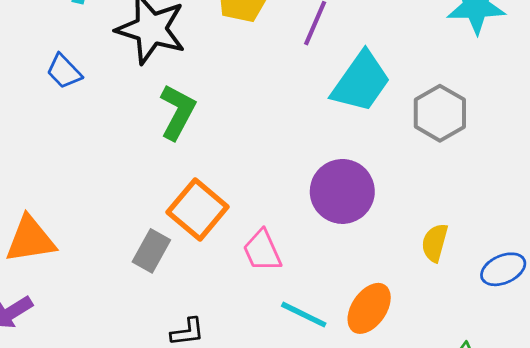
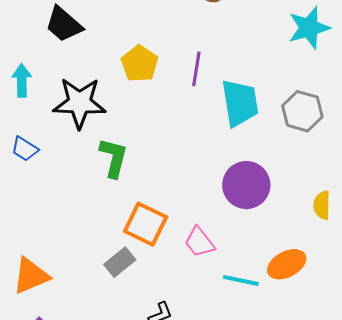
cyan trapezoid: (361, 82) -> (240, 103), turned -30
gray rectangle: (151, 251) -> (120, 262), turned 36
orange ellipse: (369, 308) -> (287, 264), turned 42

